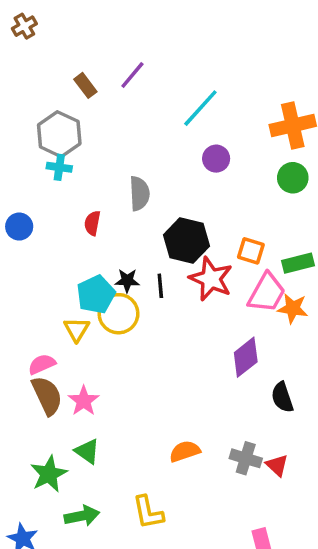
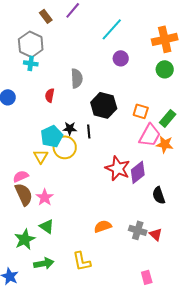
green rectangle: (298, 263) -> (168, 118), turned -36
red star: (211, 279) -> (118, 168), moved

